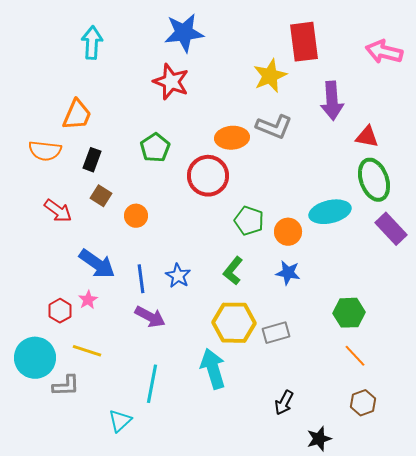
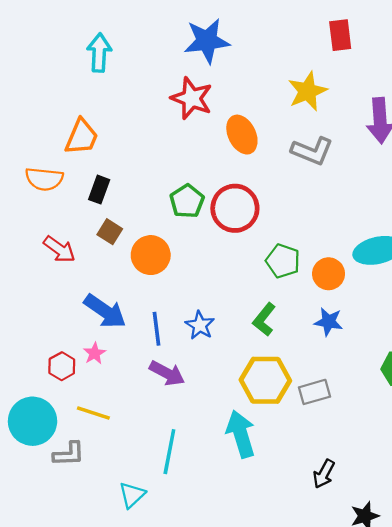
red rectangle: (304, 42) -> (340, 35), moved, size x0.7
orange ellipse: (232, 138) -> (242, 135), moved, turned 68
green pentagon: (155, 148) -> (187, 201), moved
orange circle: (136, 216) -> (151, 255), size x1.4

